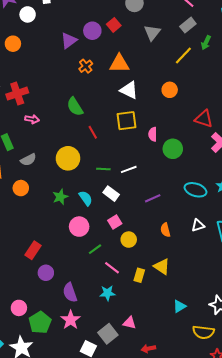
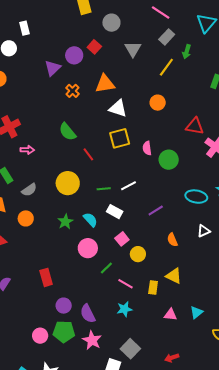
red rectangle: (33, 250) -> (46, 277), turned -42
purple circle: (46, 273) -> (64, 306), moved
green pentagon: (40, 322) -> (64, 332), moved, turned -30
pink triangle: (129, 323) -> (171, 315), moved

